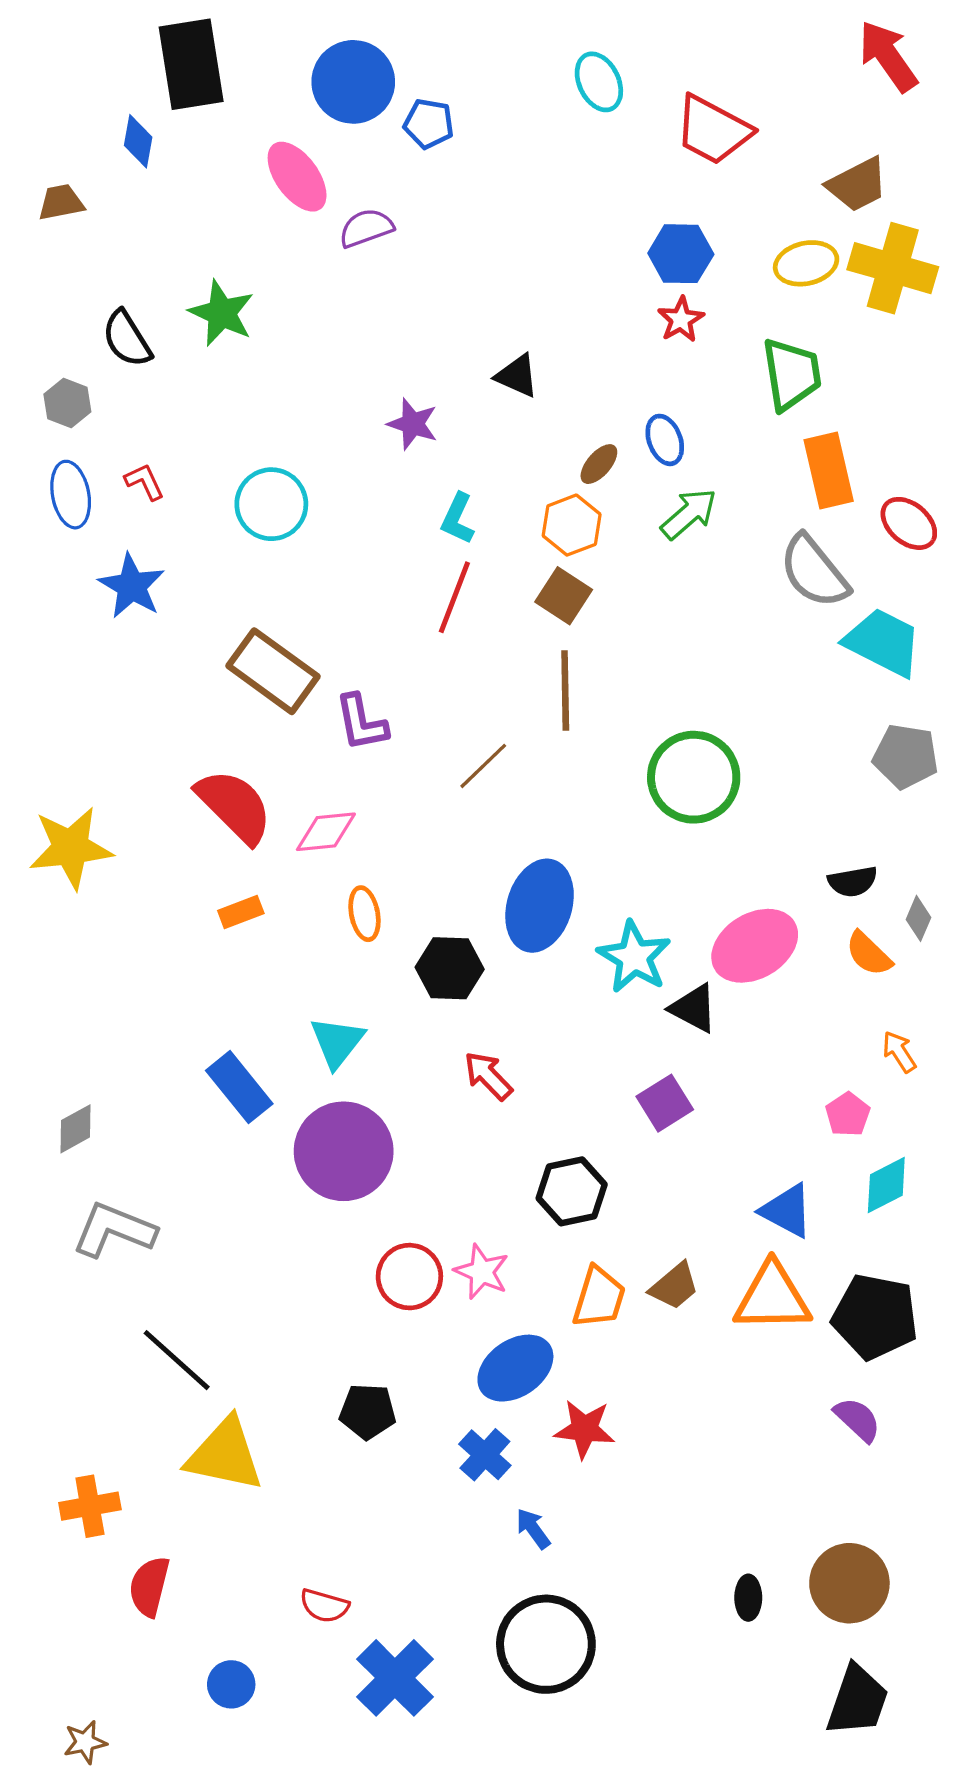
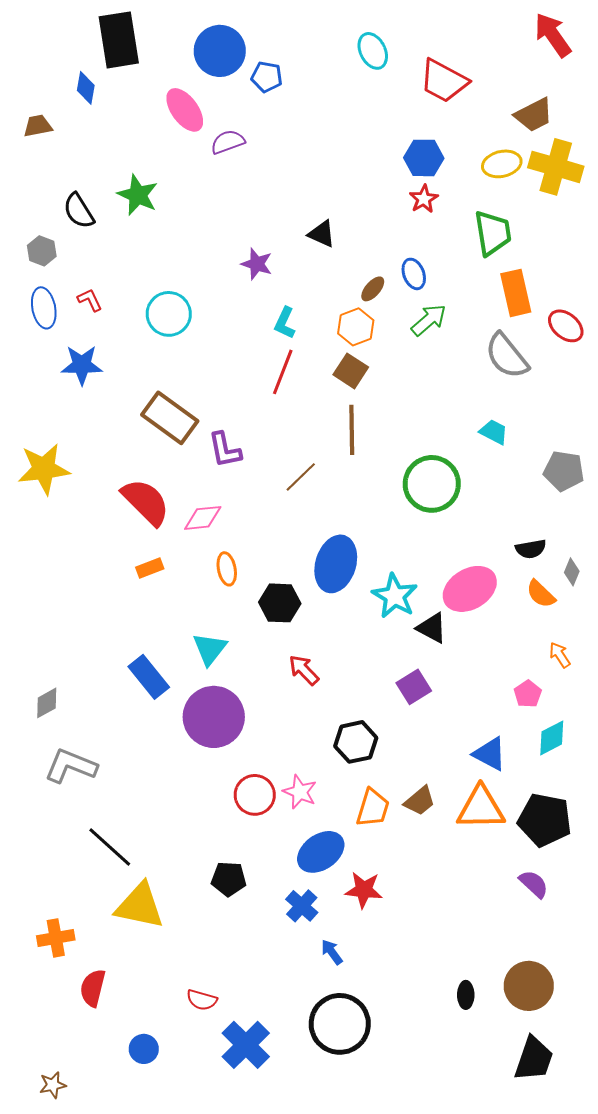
blue star: (132, 586) -> (82, 365), turned -30
cyan trapezoid: (883, 642) -> (494, 432), moved, size x0.6
yellow star: (71, 848) -> (44, 469), moved

